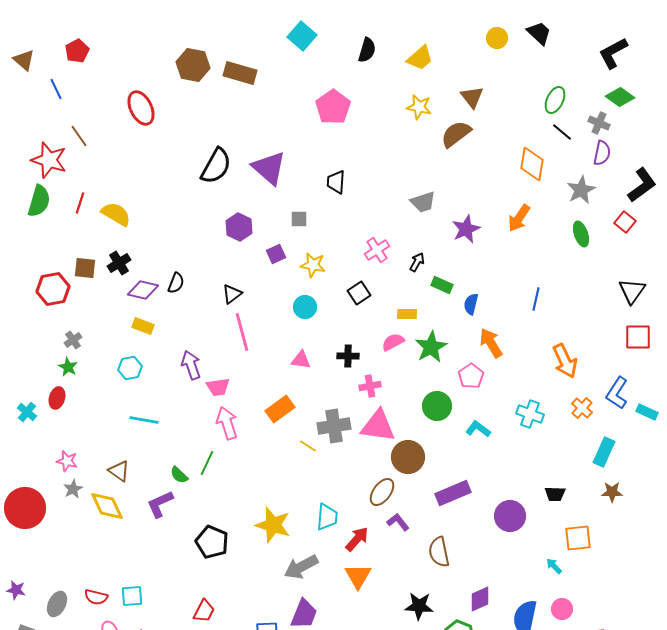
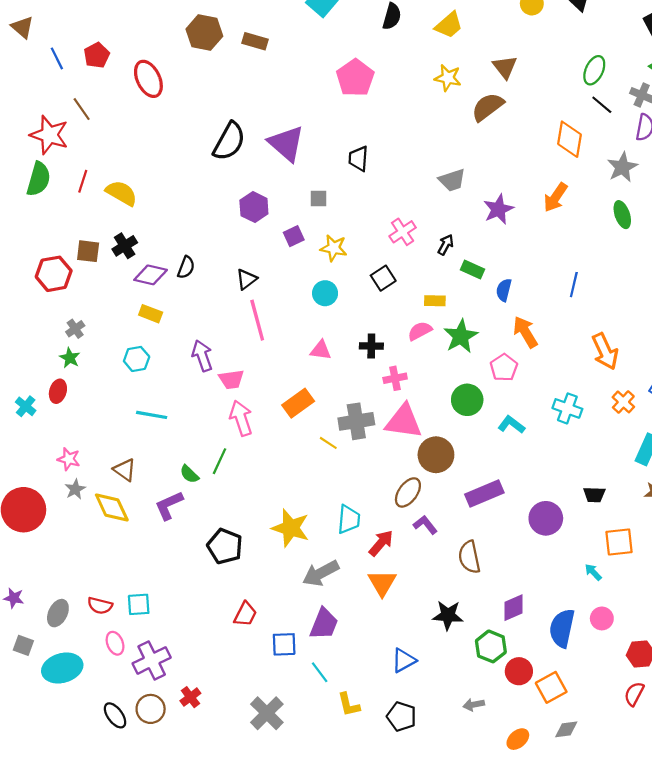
red pentagon: (77, 51) -> (97, 55), moved
brown rectangle: (240, 73) -> (255, 41), size x0.7
red trapezoid: (204, 611) -> (245, 614), moved

